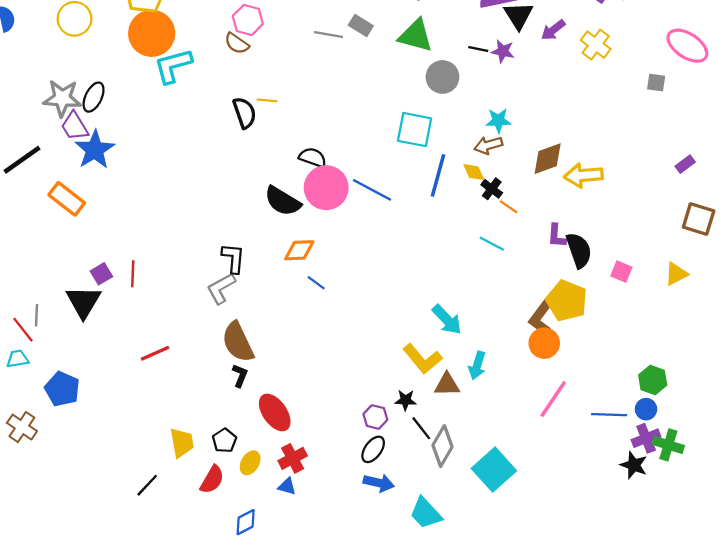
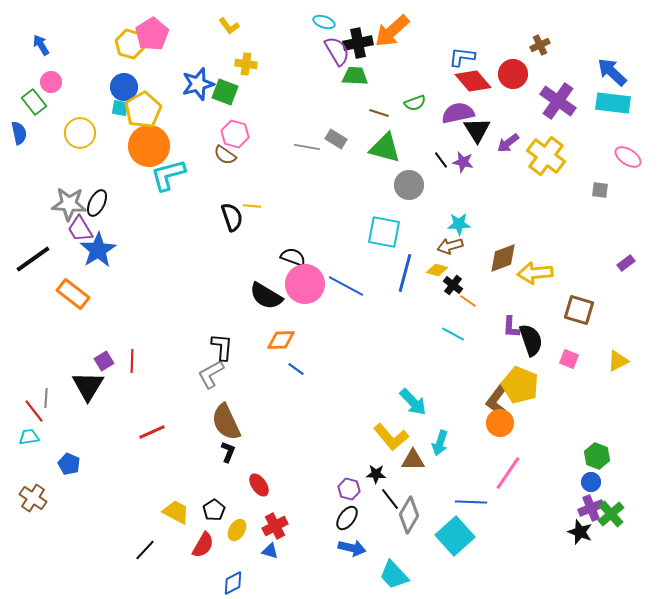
yellow cross: (596, 45) -> (546, 156), size x1.4
pink ellipse: (687, 46) -> (628, 157), size x0.7
black line: (478, 49) -> (441, 160), turned 42
yellow diamond: (474, 172) -> (437, 270), turned -50
brown square: (699, 219) -> (579, 310), moved
blue pentagon: (62, 389) -> (69, 464), size x0.7
red ellipse: (275, 412) -> (259, 485), size x0.7
blue line: (609, 415) -> (471, 502), moved
yellow trapezoid: (182, 443) -> (176, 512), turned -52
green cross: (668, 445) -> (611, 514), turned 32

